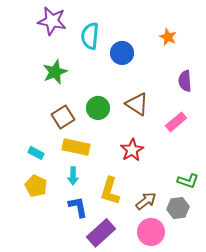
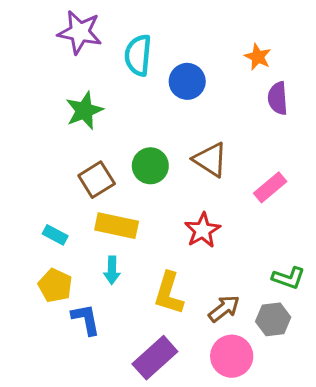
purple semicircle: (185, 81) -> (278, 98), moved
blue L-shape: (78, 207) -> (86, 319), moved

